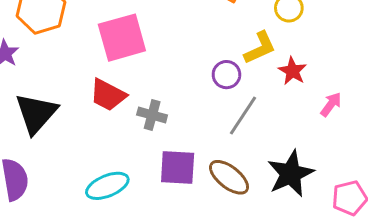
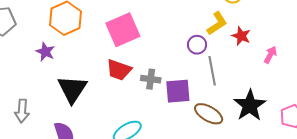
gray line: (243, 115) -> (212, 71), turned -36
purple square: (178, 168) -> (178, 91), moved

